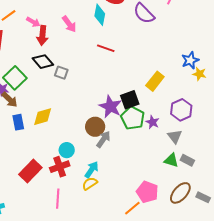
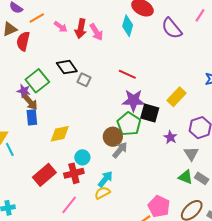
red arrow: (42, 35) -> (81, 29), moved
red line: (106, 48) -> (127, 74), moved
black square: (130, 100) -> (150, 113), turned 30
purple star: (110, 107) -> (133, 100), moved, turned -30
yellow diamond: (43, 117) -> (60, 134), moved
green pentagon: (133, 118) -> (129, 124), moved
blue rectangle: (18, 122) -> (32, 117), moved
pink line: (58, 199) -> (69, 205), turned 30

